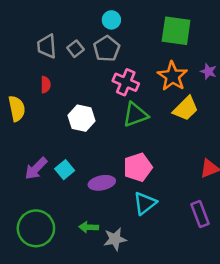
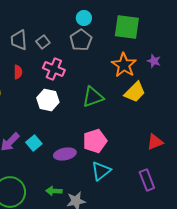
cyan circle: (111, 20) -> (84, 18), moved
gray pentagon: (107, 49) -> (81, 40), moved
pink cross: (126, 82) -> (54, 69), moved

